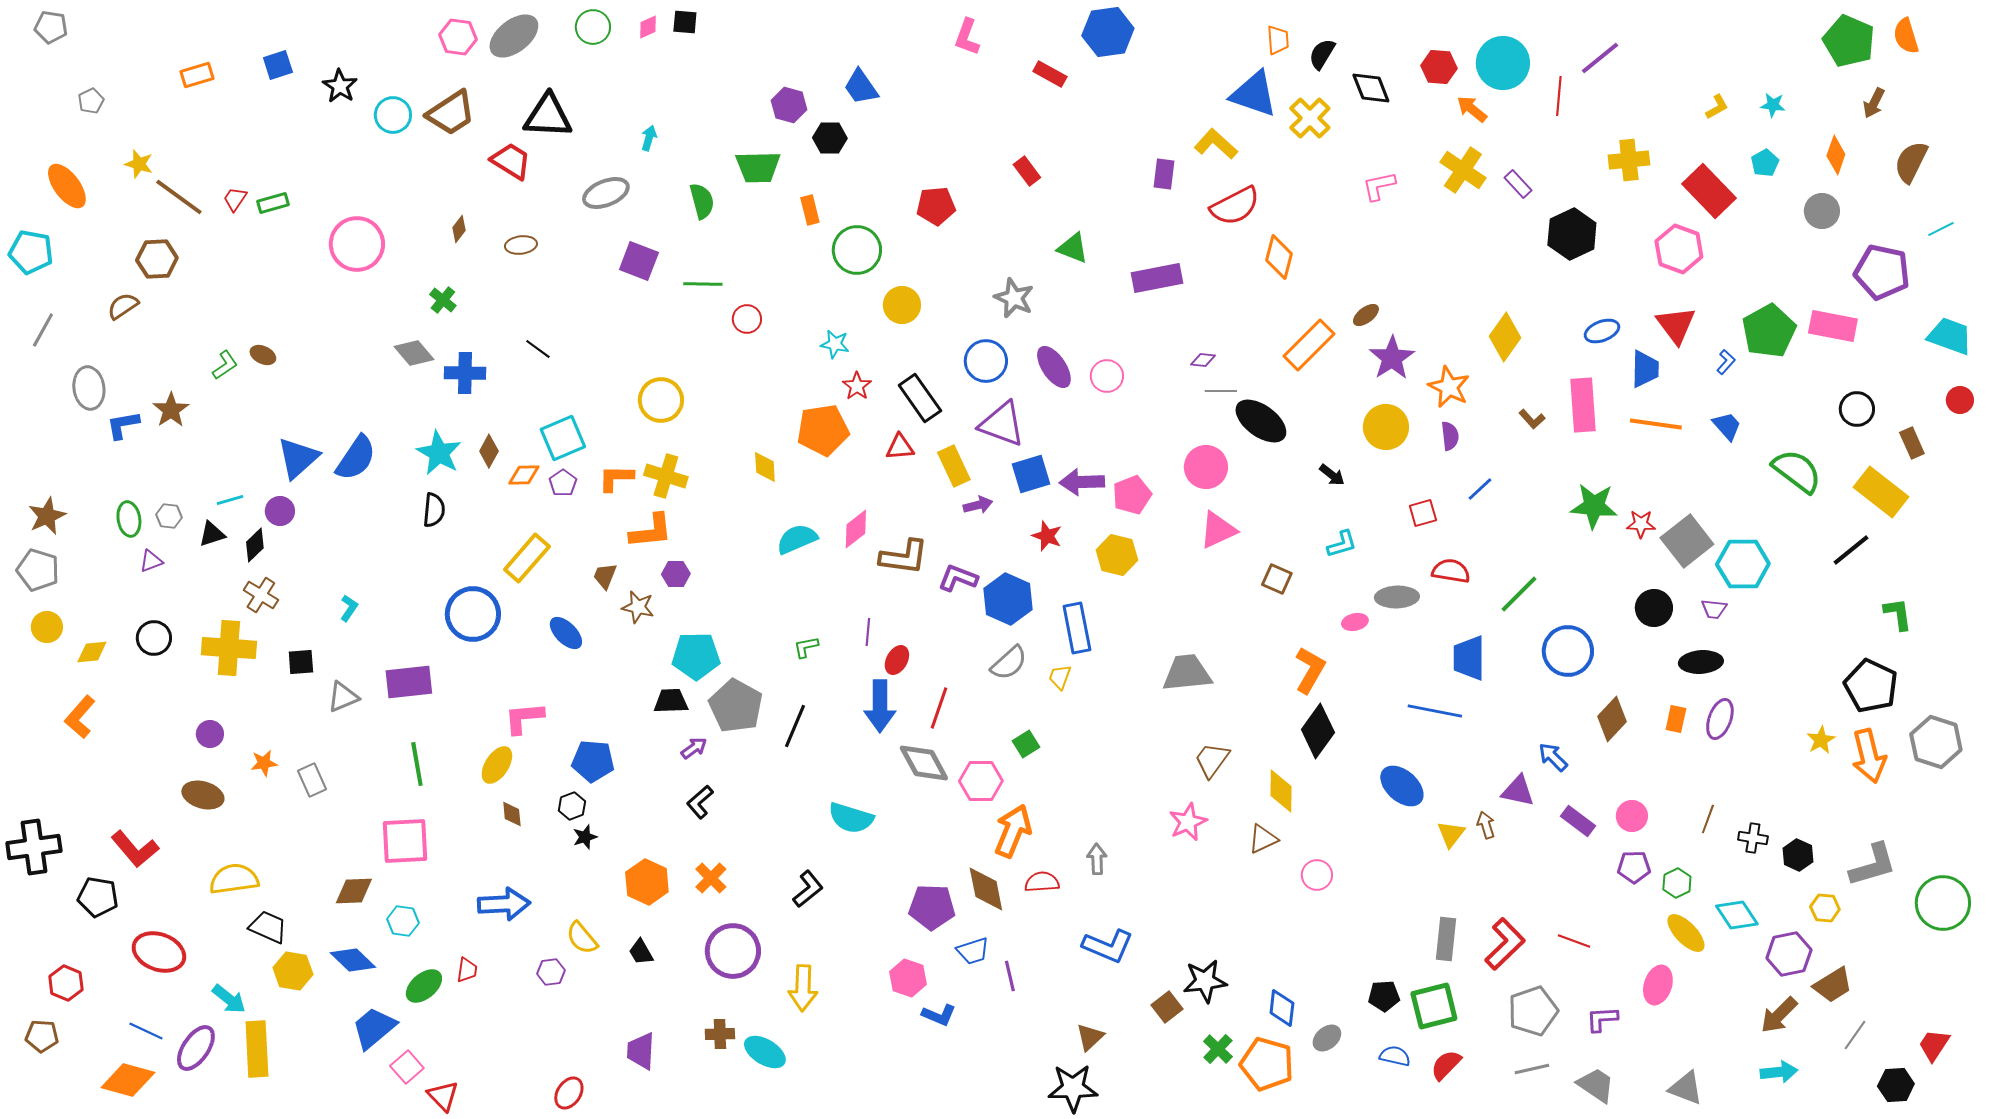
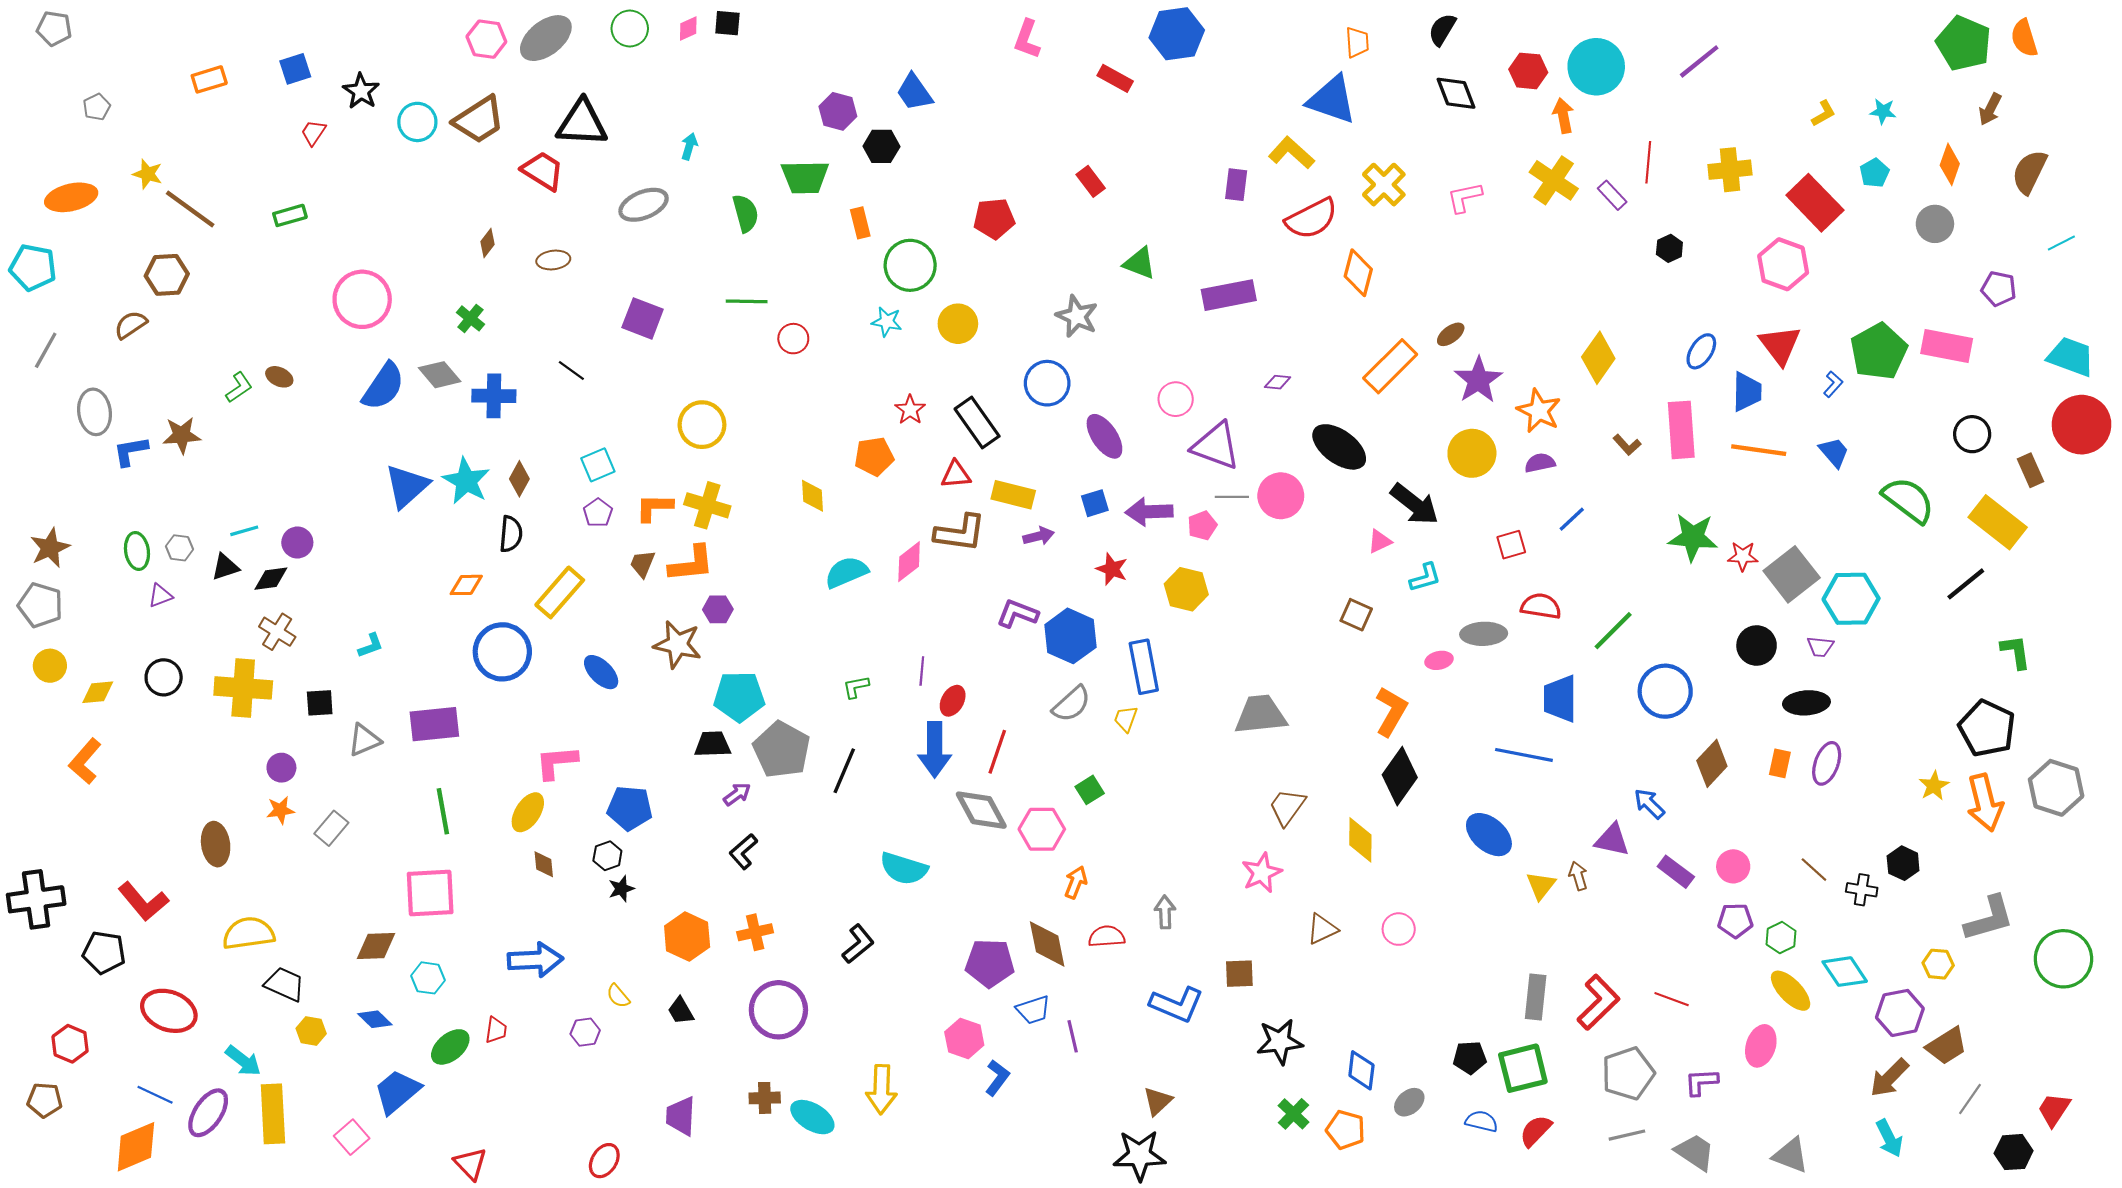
black semicircle: (1322, 54) -> (1442, 30), moved
red line: (1559, 96) -> (1648, 162), moved
orange arrow: (1472, 109) -> (1563, 116), turned 40
yellow cross: (1310, 118) -> (1384, 185), moved
orange ellipse: (67, 186) -> (71, 197), turned -66
red trapezoid: (235, 199) -> (313, 133), moved
black hexagon: (1572, 234) -> (1669, 248), size x0.5
pink circle: (357, 244) -> (362, 299), moved
purple square: (639, 261) -> (643, 318), moved
purple pentagon: (1882, 272) -> (1999, 289), size x0.6
blue ellipse: (1602, 331) -> (1701, 351), turned -36
cyan star: (835, 344) -> (887, 322), moved
purple ellipse: (1054, 367) -> (1104, 436), moved
gray line: (1221, 391) -> (1232, 497), moved
red circle: (1960, 400) -> (2082, 425), size x2.0
brown star: (171, 410) -> (182, 435), turned 30
purple triangle: (1002, 424) -> (1216, 446), moved
orange pentagon: (823, 430) -> (874, 456), size x0.7
purple semicircle: (1450, 436) -> (1540, 463), turned -96
cyan square: (563, 438) -> (598, 465), size x0.7
blue triangle: (298, 458) -> (407, 486), moved
blue semicircle: (356, 458) -> (383, 386), moved
yellow rectangle: (954, 466) -> (1013, 495), turned -51
blue square: (1031, 474) -> (1095, 503), size x0.7
orange diamond: (524, 475) -> (466, 585), moved
black arrow: (1332, 475) -> (1415, 504), size x1.8
pink pentagon: (1132, 495) -> (1202, 526), size x0.7
black semicircle: (434, 510) -> (511, 534), moved
pink triangle: (1218, 530) -> (1380, 541), moved, size x0.6
black diamond: (255, 545) -> (271, 579), turned 36
brown L-shape: (904, 557) -> (960, 533), moved
brown trapezoid: (605, 576) -> (643, 564), moved
brown star: (638, 607) -> (678, 644), size x1.4
cyan L-shape: (349, 608) -> (371, 646), turned 36
purple circle: (210, 734) -> (281, 768), moved
gray rectangle: (312, 780) -> (331, 828), turned 64
brown ellipse: (203, 795) -> (216, 844), turned 66
brown line: (1708, 819) -> (1814, 870), turned -68
orange arrow: (1013, 831) -> (1076, 882), size x0.6
brown triangle: (1263, 839) -> (1322, 929), moved
black hexagon: (1798, 855) -> (1903, 863), moved
orange cross: (711, 878) -> (755, 932), turned 32
yellow semicircle: (582, 938) -> (618, 996), size x0.7
blue diamond: (353, 960) -> (375, 1019), size x0.7
yellow hexagon: (293, 971) -> (311, 1031), size x0.7
yellow arrow: (803, 988) -> (881, 1089), moved
brown square: (1167, 1007) -> (1239, 974), moved, turned 36
blue L-shape: (939, 1015) -> (997, 1078), turned -76
orange pentagon: (1267, 1064) -> (1346, 1130), size x0.7
pink square: (407, 1067) -> (352, 1137), moved
cyan arrow: (1779, 1072) -> (1889, 1138), turned 69
orange diamond: (128, 1080) -> (136, 1147), turned -38

